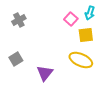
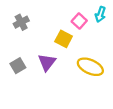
yellow square: (86, 35) -> (64, 39), moved, turned 35
purple triangle: (45, 73) -> (47, 62), moved

